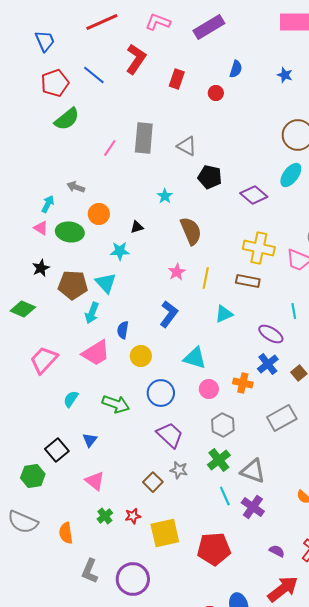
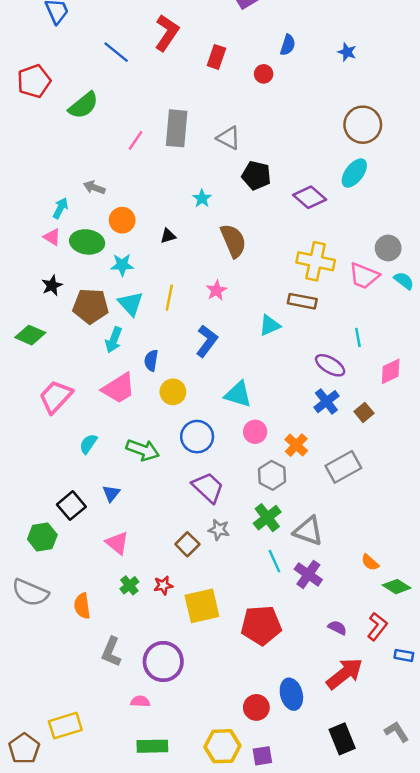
red pentagon: (55, 83) -> (34, 81), moved
cyan star: (120, 251) -> (122, 265), moved
yellow line: (206, 278) -> (169, 298), moved
cyan triangle: (224, 314) -> (270, 325), moved
orange cross: (243, 383) -> (296, 445), moved, turned 30

